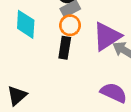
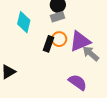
orange circle: (70, 25) -> (59, 39), moved

